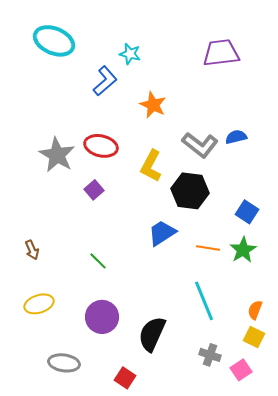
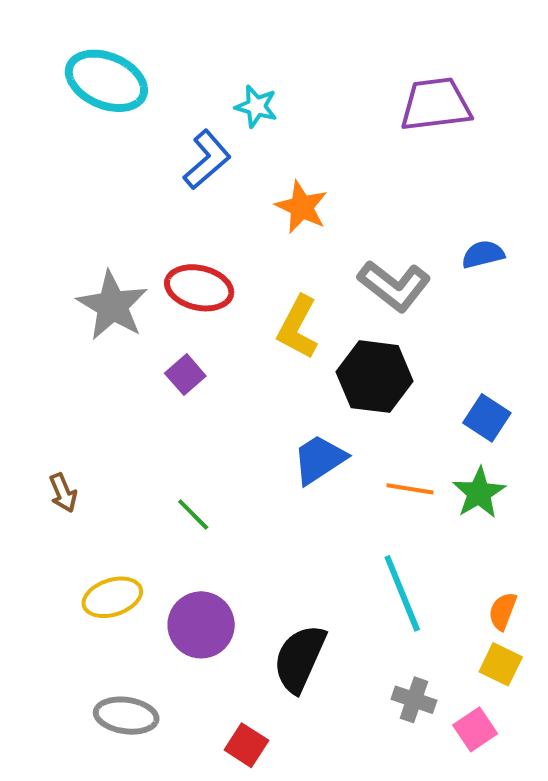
blue semicircle: (236, 137) -> (483, 254), moved
yellow ellipse: (39, 304) -> (112, 597), moved

